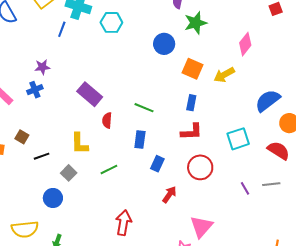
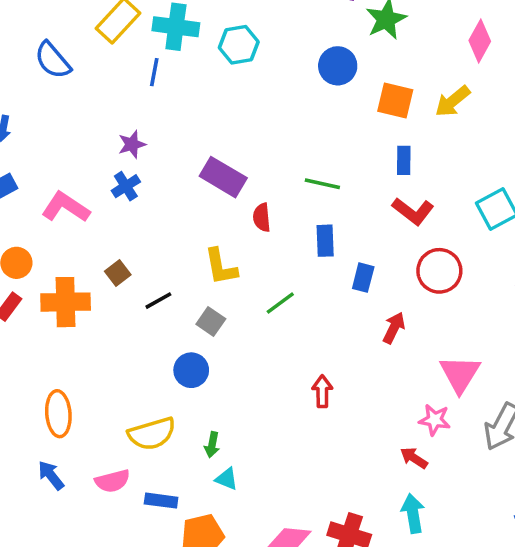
red L-shape: (191, 132) -> (413, 211), turned 50
brown square: (22, 137) -> (118, 273), turned 32
red arrow: (123, 223) -> (322, 391), size x0.7

